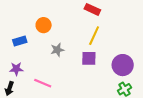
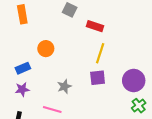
gray star: (57, 50) -> (64, 86), moved
purple star: (16, 69) -> (22, 89), moved

